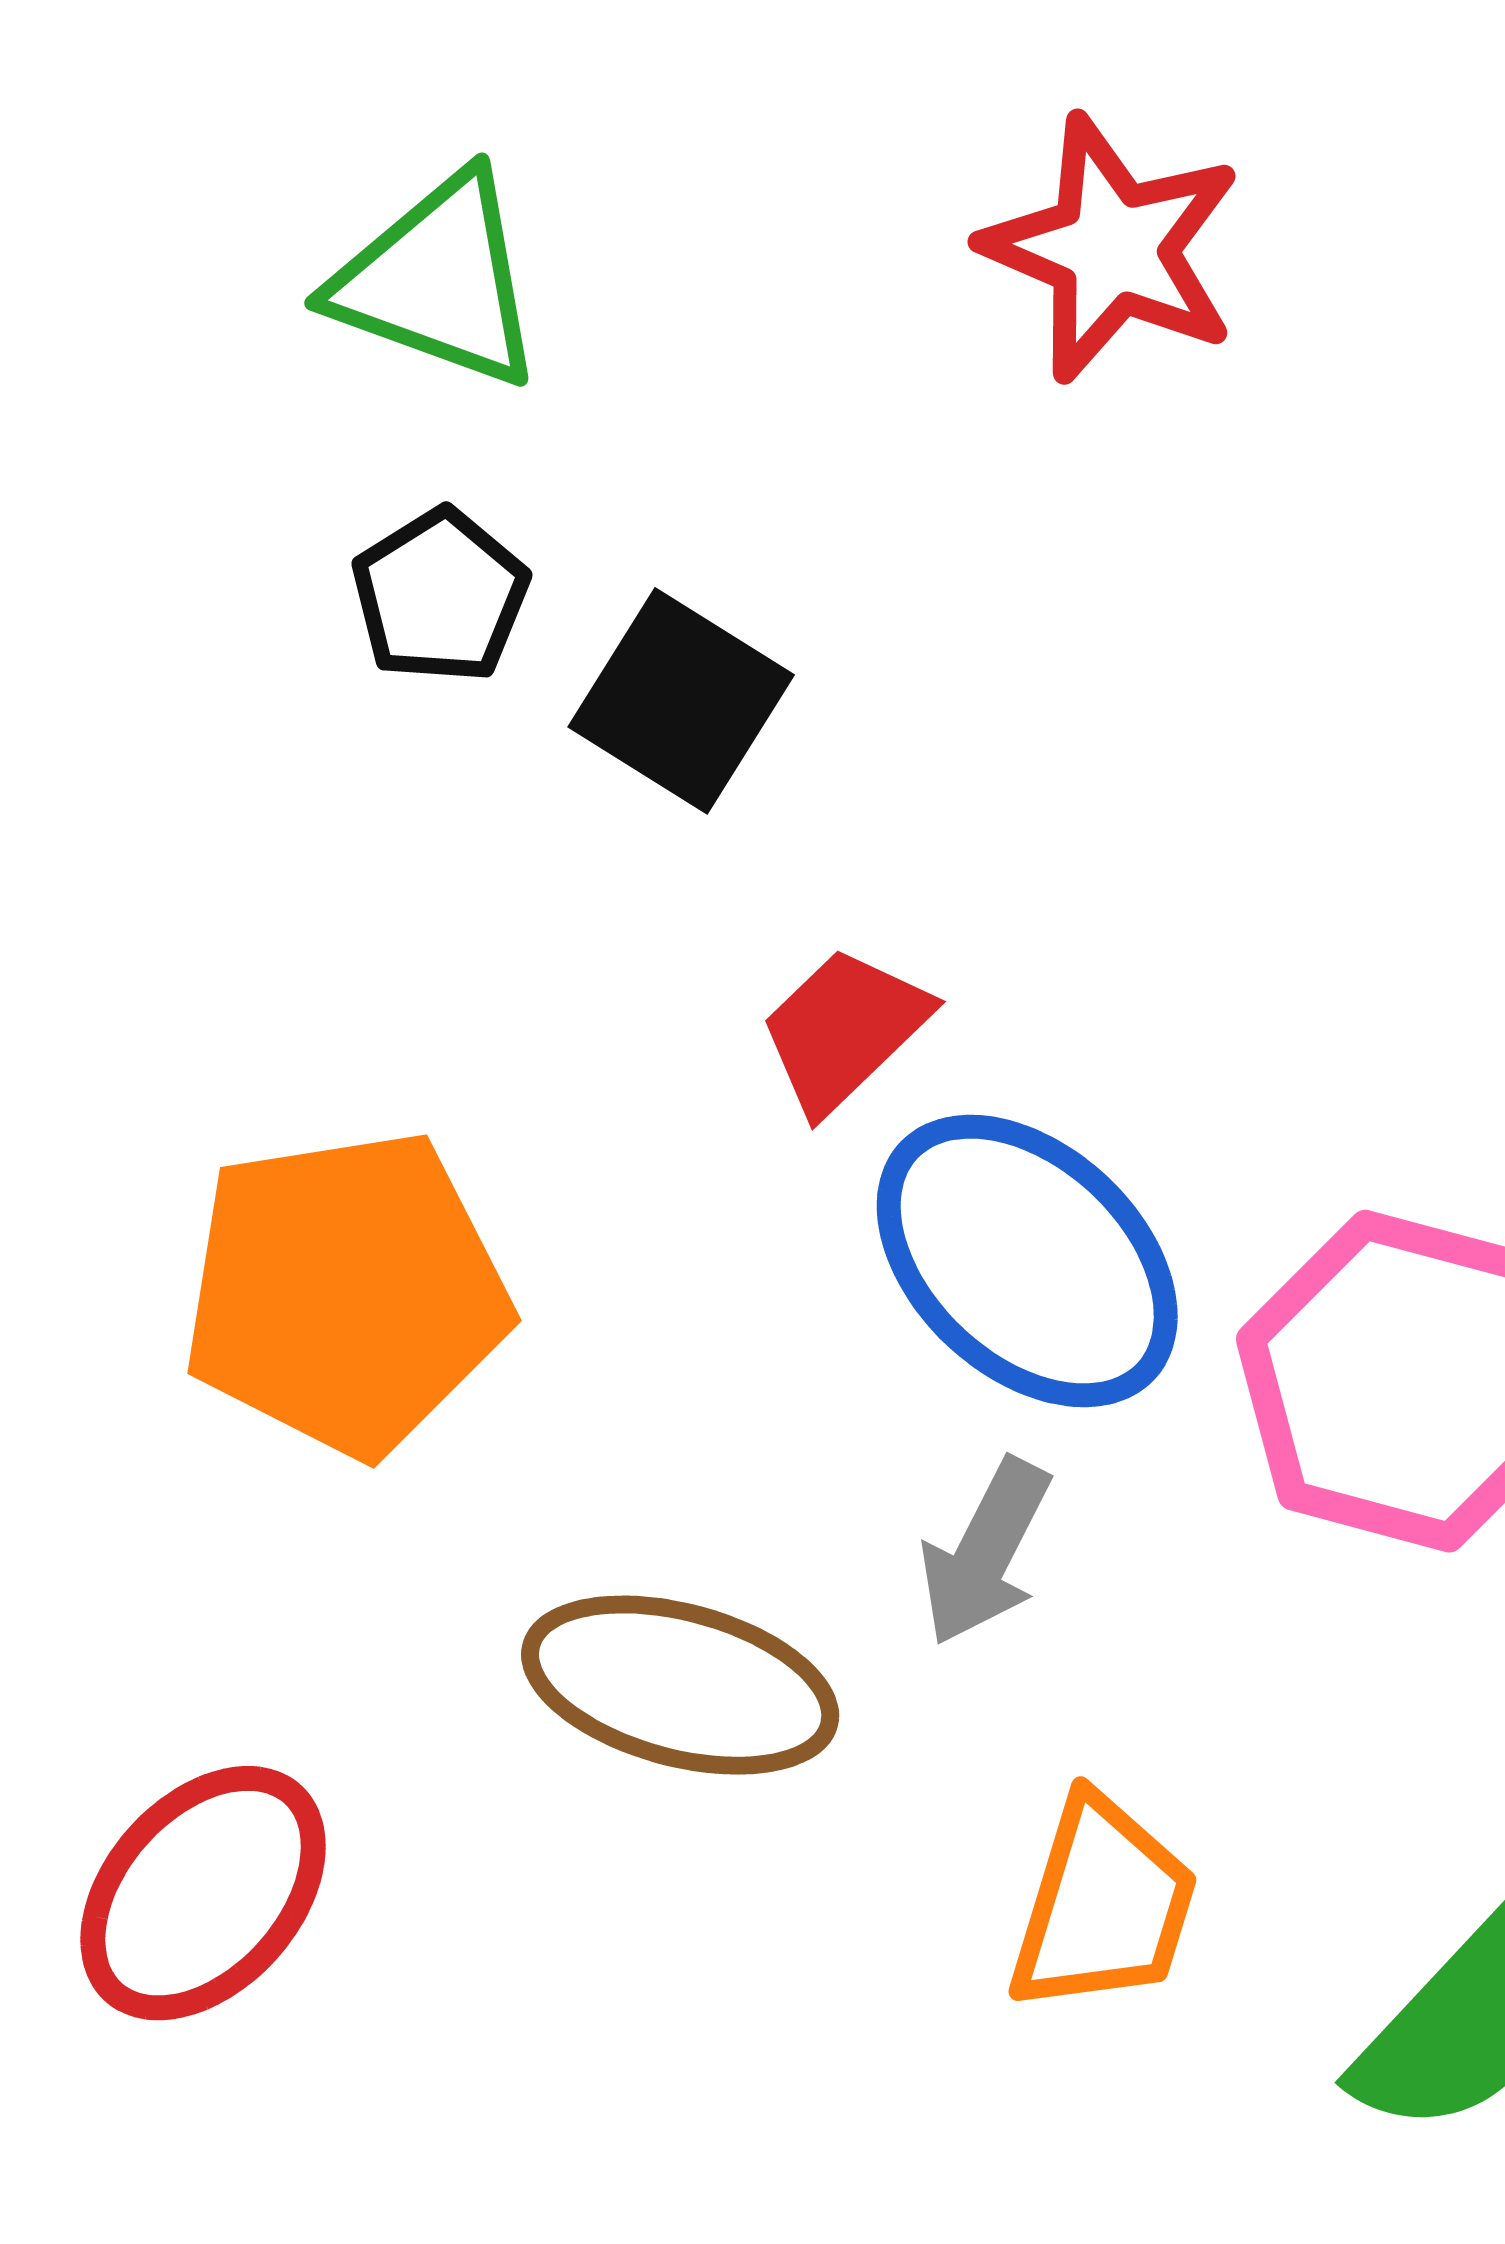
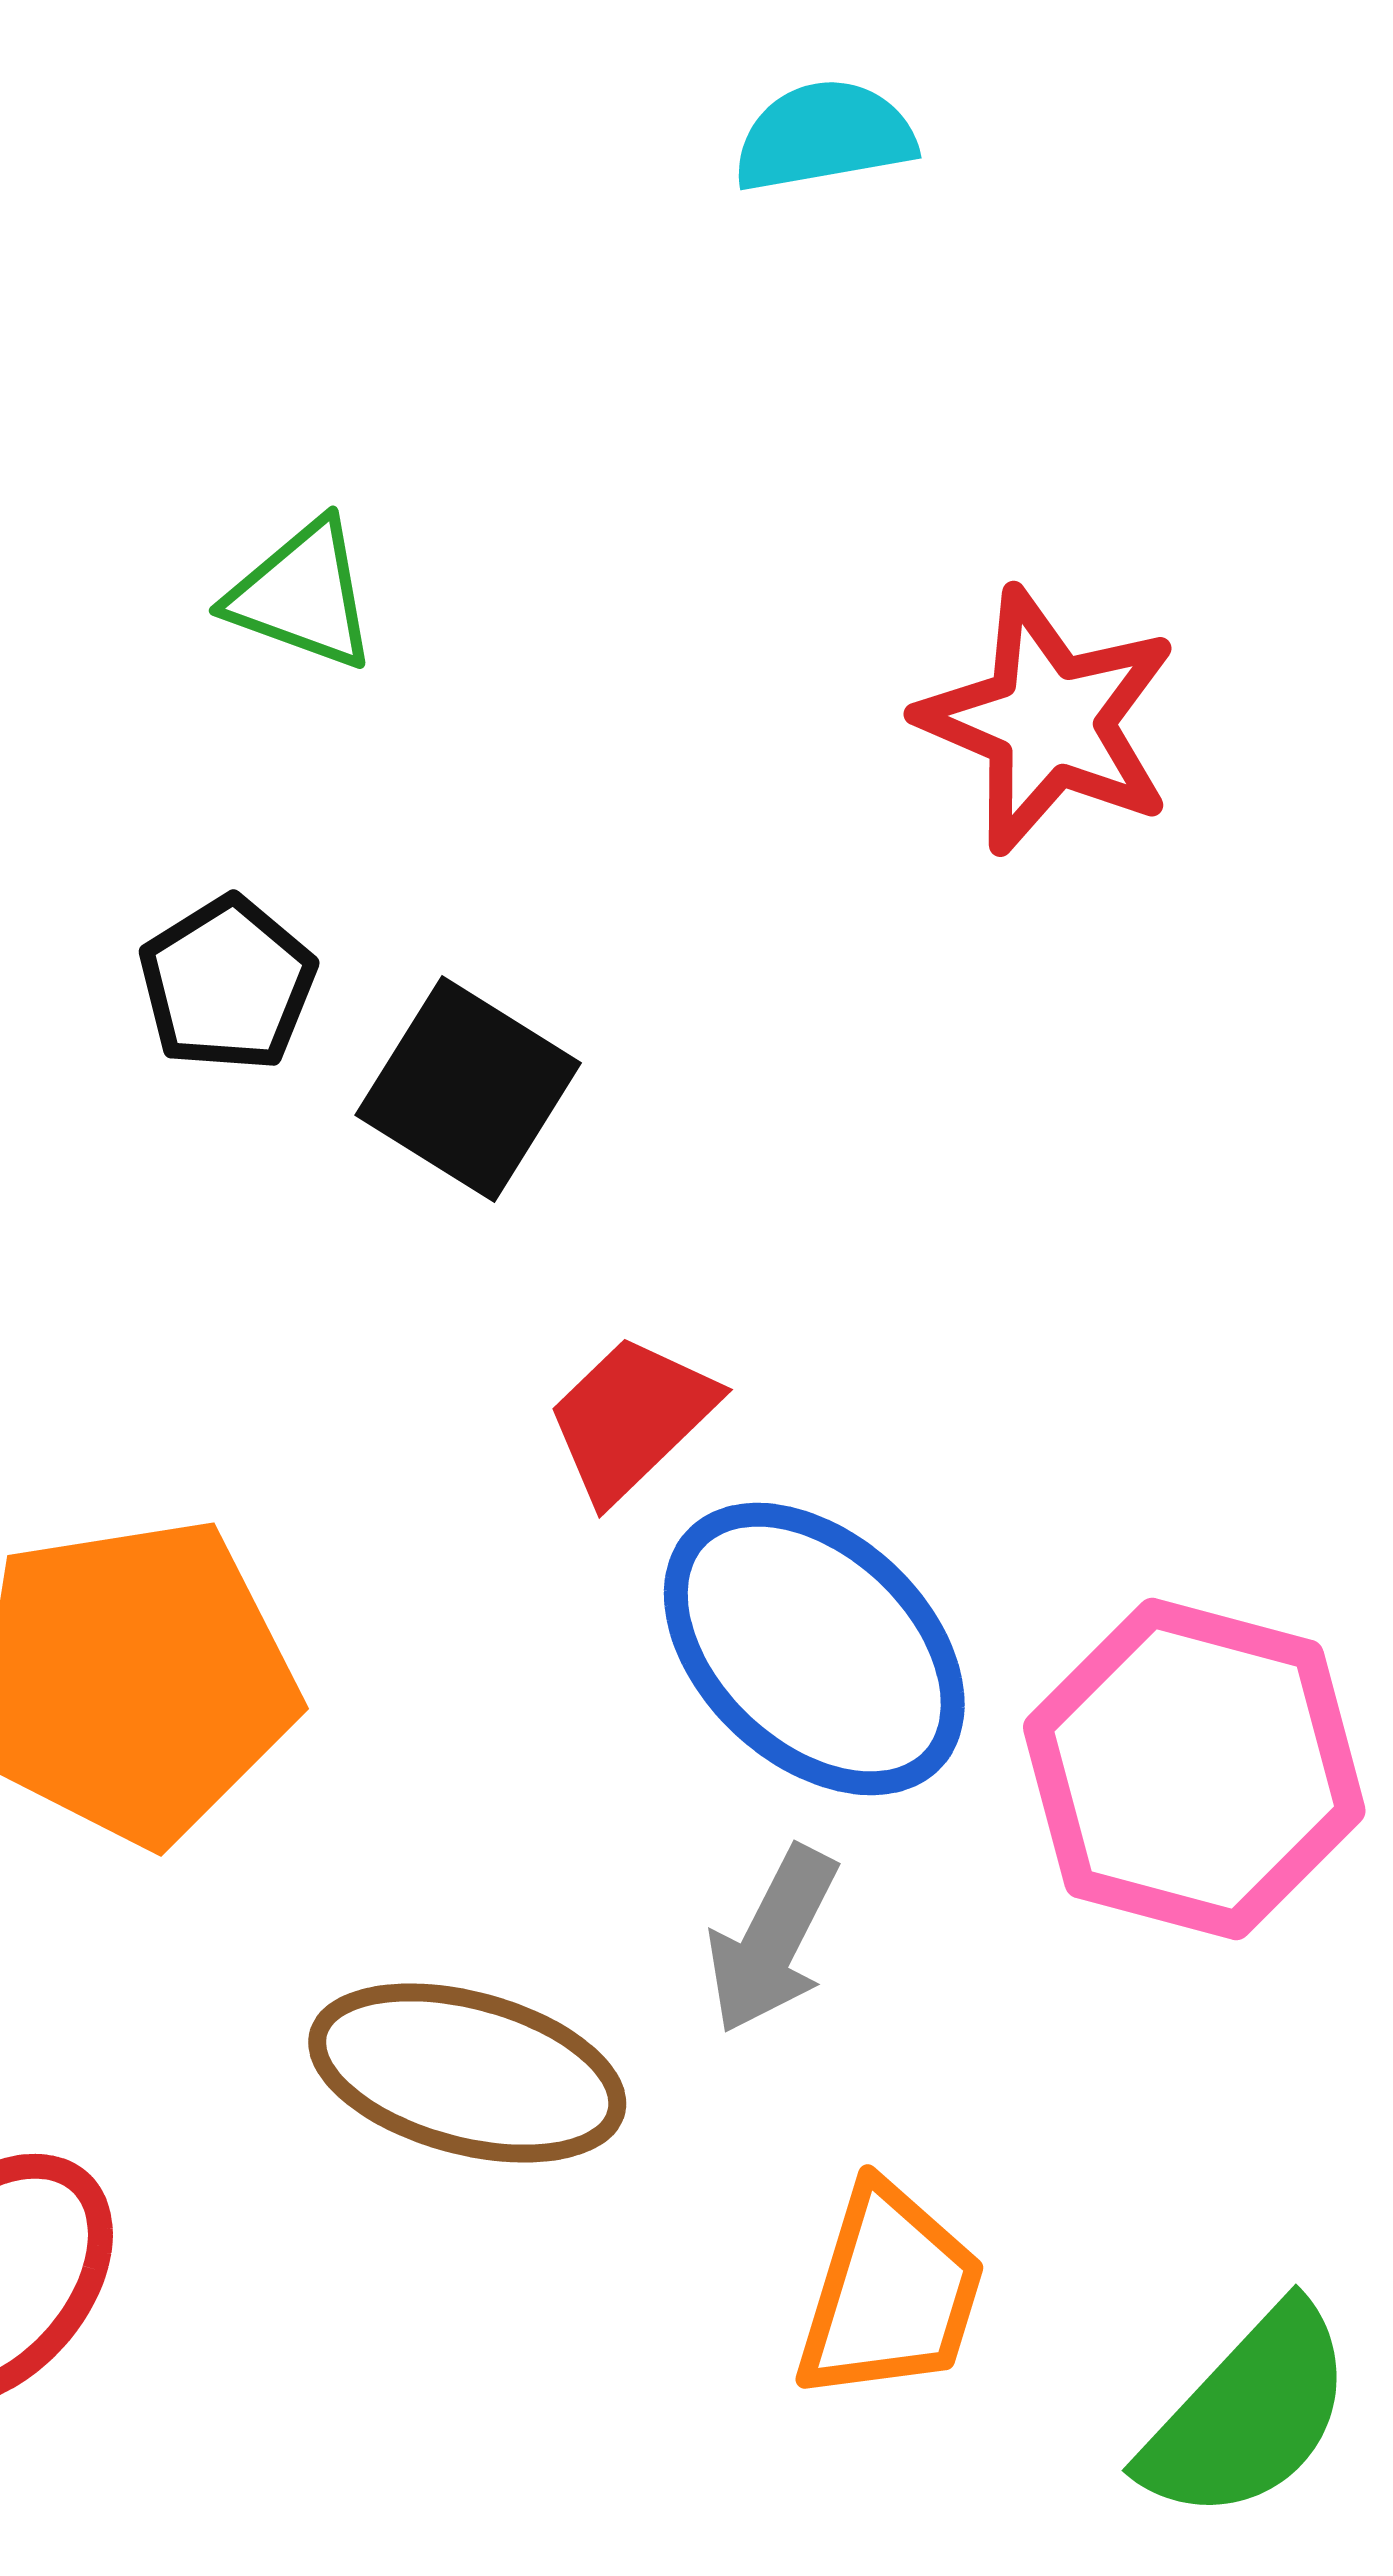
red star: (1112, 249) -> (1048, 721), moved
green triangle: (438, 281) -> (302, 595), moved, size x0.7

